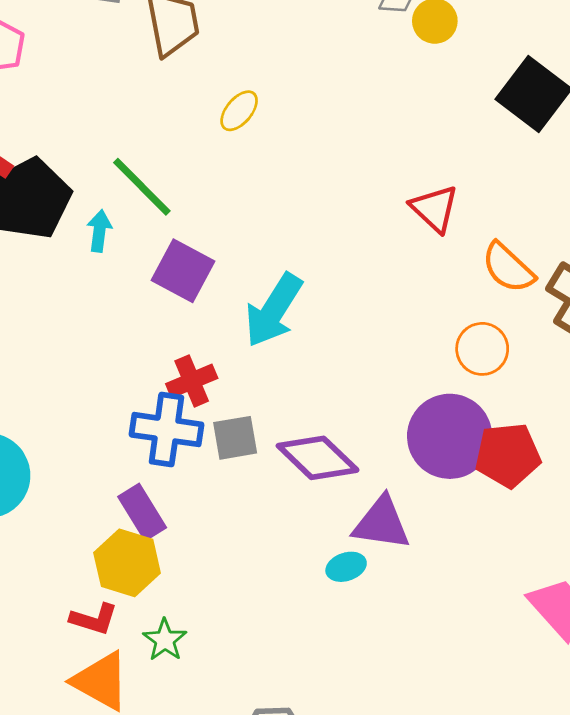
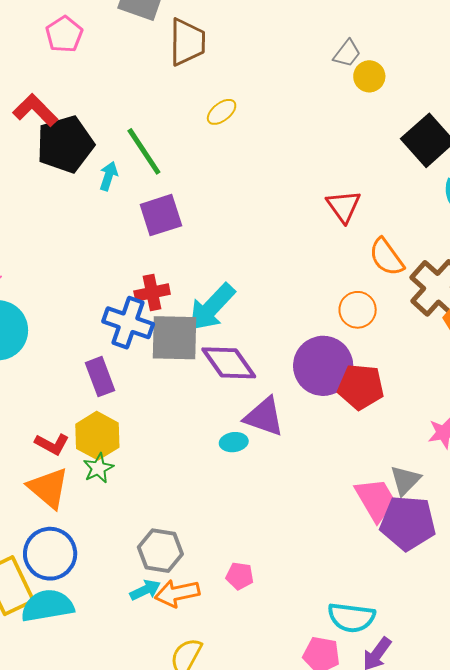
purple square: (183, 271) -> (161, 215), turned 33
cyan arrow: (274, 310) -> (212, 307), moved
gray square: (235, 438) -> (175, 338), size x1.6
yellow hexagon: (127, 563) -> (97, 436), moved

